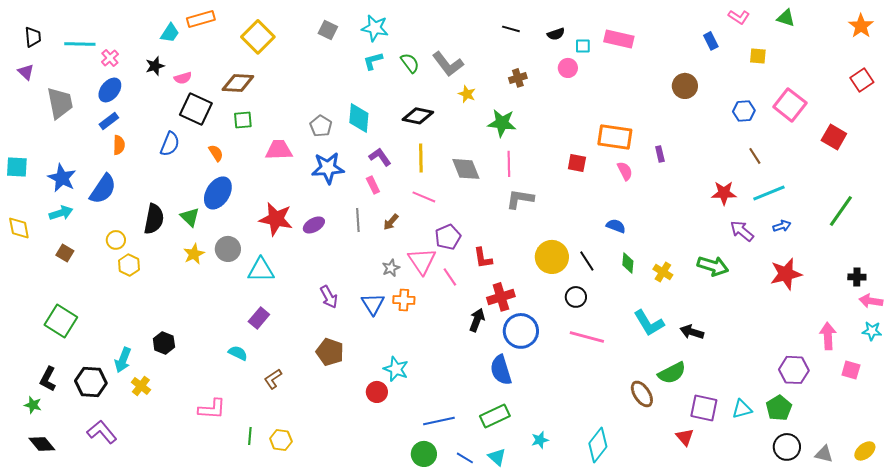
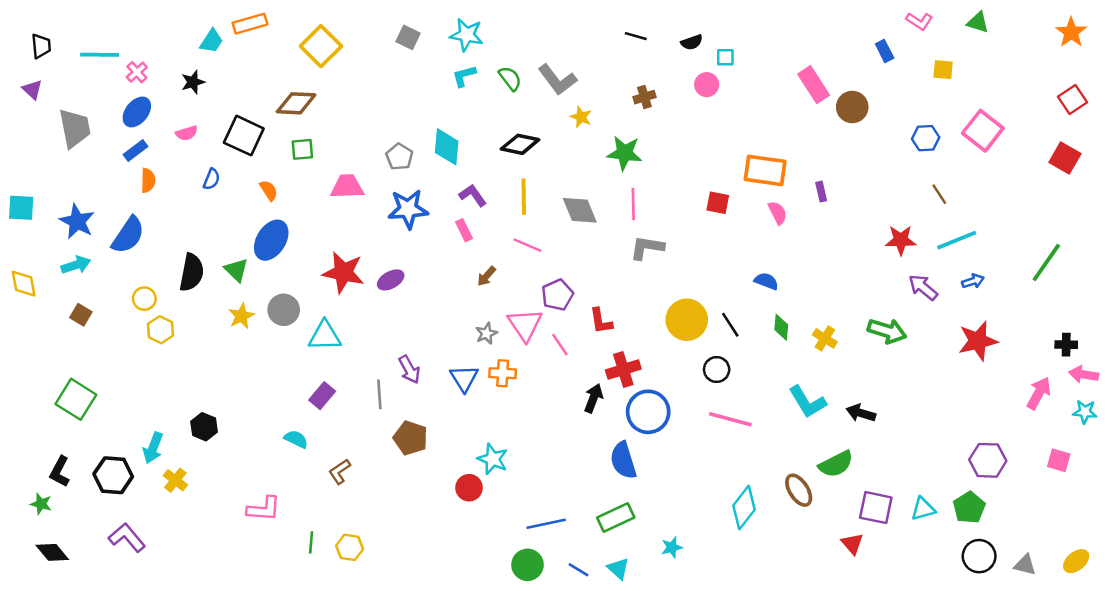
pink rectangle: (619, 39) -> (814, 85), moved, turned 44
pink semicircle: (183, 78) -> (187, 133), moved
red square: (834, 137) -> (1065, 158), moved
blue semicircle: (170, 144) -> (211, 179), size x0.7
gray line: (358, 220) -> (379, 394), moved
pink arrow: (828, 336) -> (1039, 393), moved, turned 32
cyan diamond: (598, 445) -> (744, 508), moved

